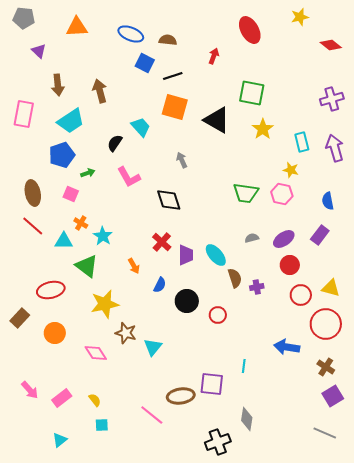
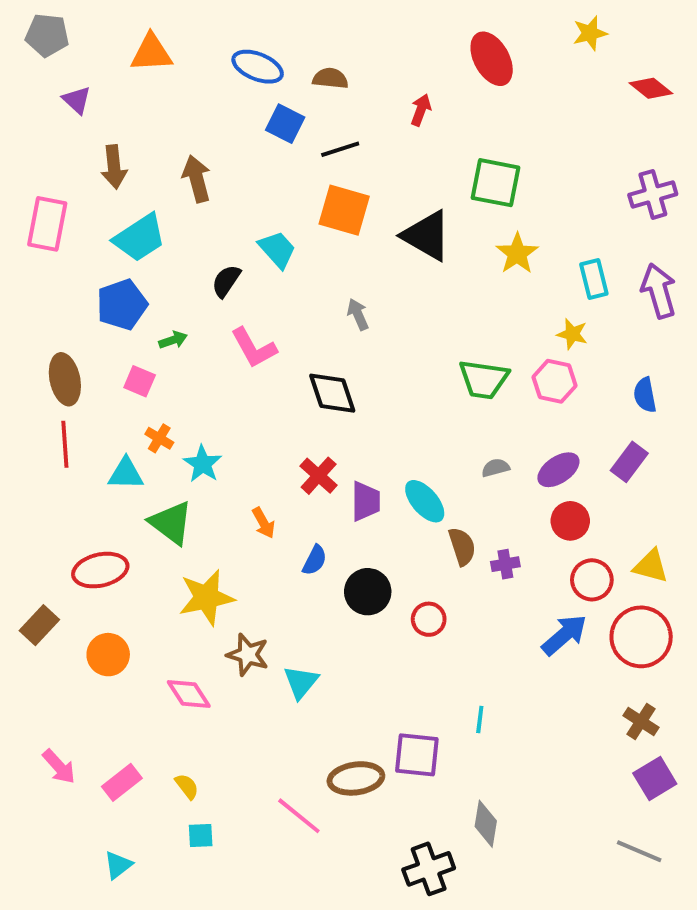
red line: (33, 226) -> (65, 444), turned 45
blue arrow: (287, 347) -> (564, 635), moved, turned 130

